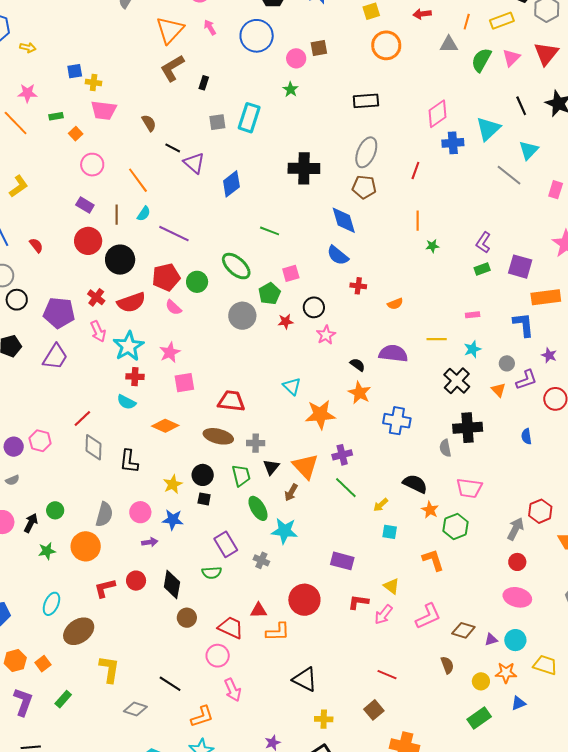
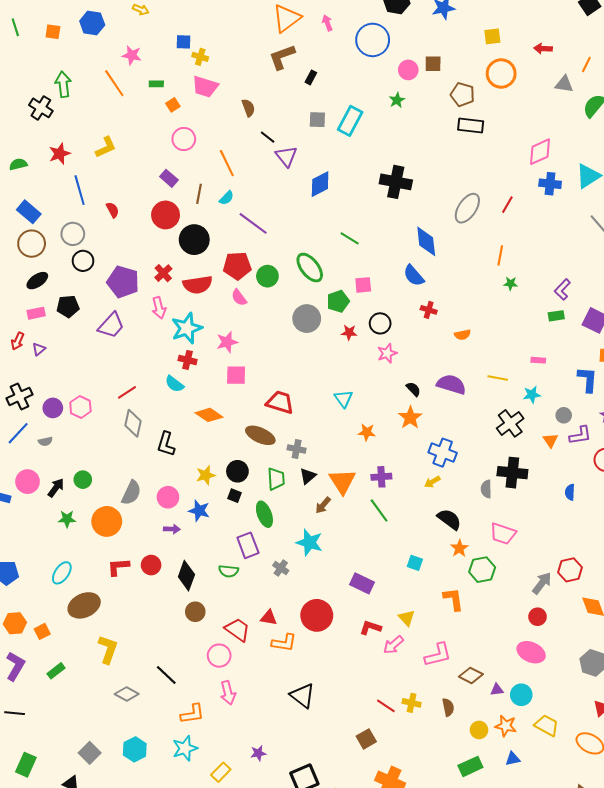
gray ellipse: (366, 152) -> (467, 208), moved
brown pentagon: (364, 187) -> (463, 95), moved
orange star: (320, 415) -> (367, 432), size x0.6
yellow arrow: (381, 505) -> (432, 482), moved
green ellipse: (258, 508) -> (264, 514), moved
yellow cross: (324, 719) -> (412, 703), moved

